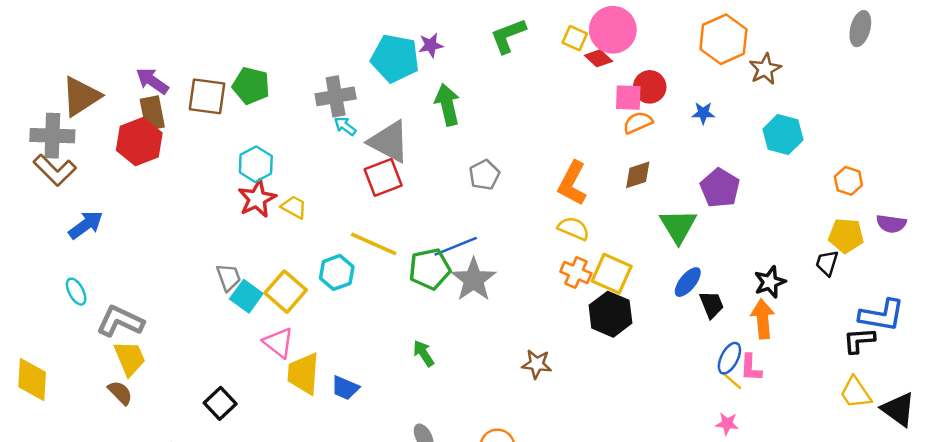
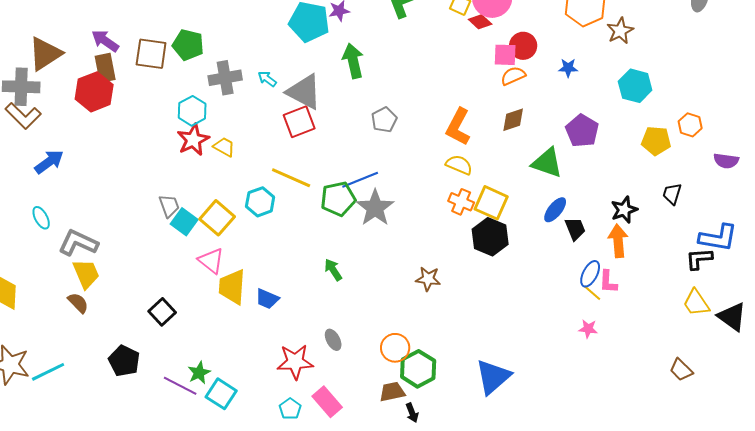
gray cross: (336, 96) -> (225, 78), moved
green triangle: (678, 226) -> (547, 163), turned -40
yellow pentagon: (846, 236) -> (656, 141), moved

